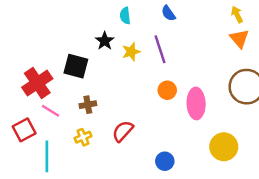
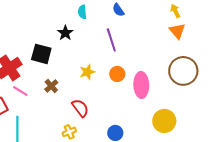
yellow star: (131, 52) -> (87, 72), moved
brown cross: (88, 105) -> (51, 86), turned -32
red semicircle: (123, 131) -> (80, 108), turned 102
yellow cross: (83, 137) -> (69, 132), moved

